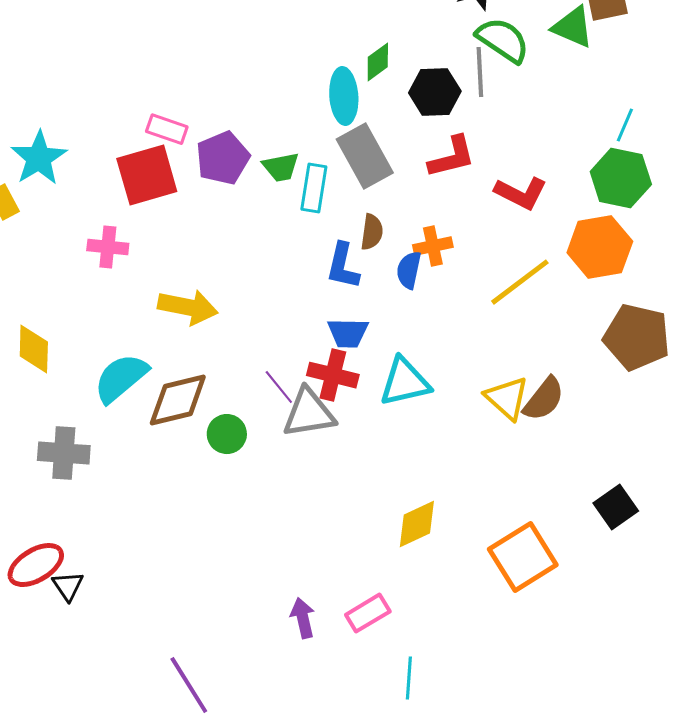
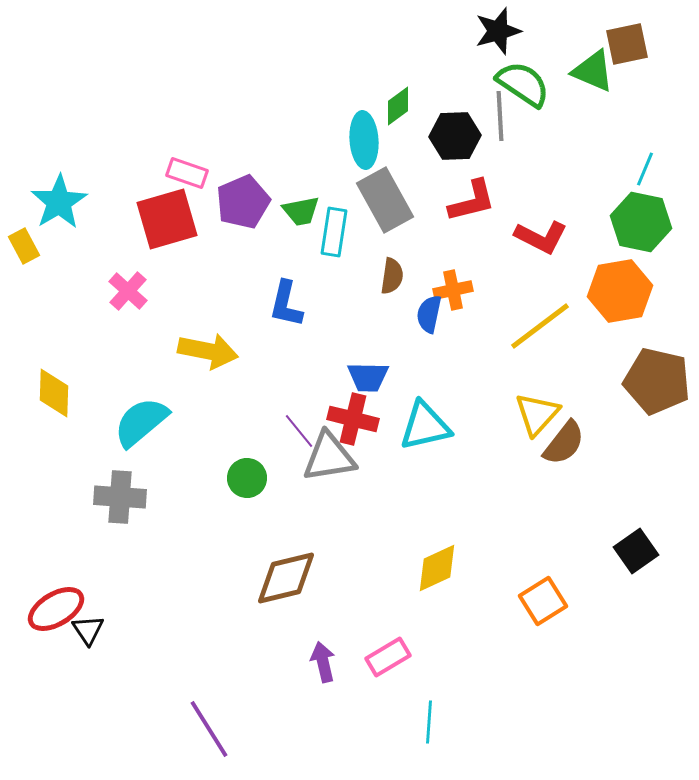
pink cross: (108, 247) -> (128, 291), turned 36
blue L-shape: (343, 266) -> (286, 304), moved
yellow triangle: (507, 398) -> (537, 414), moved, turned 30
brown diamond: (178, 400) -> (286, 578), moved
gray cross: (64, 453) -> (120, 497), moved
orange square: (523, 557) -> (543, 601), size x0.7

